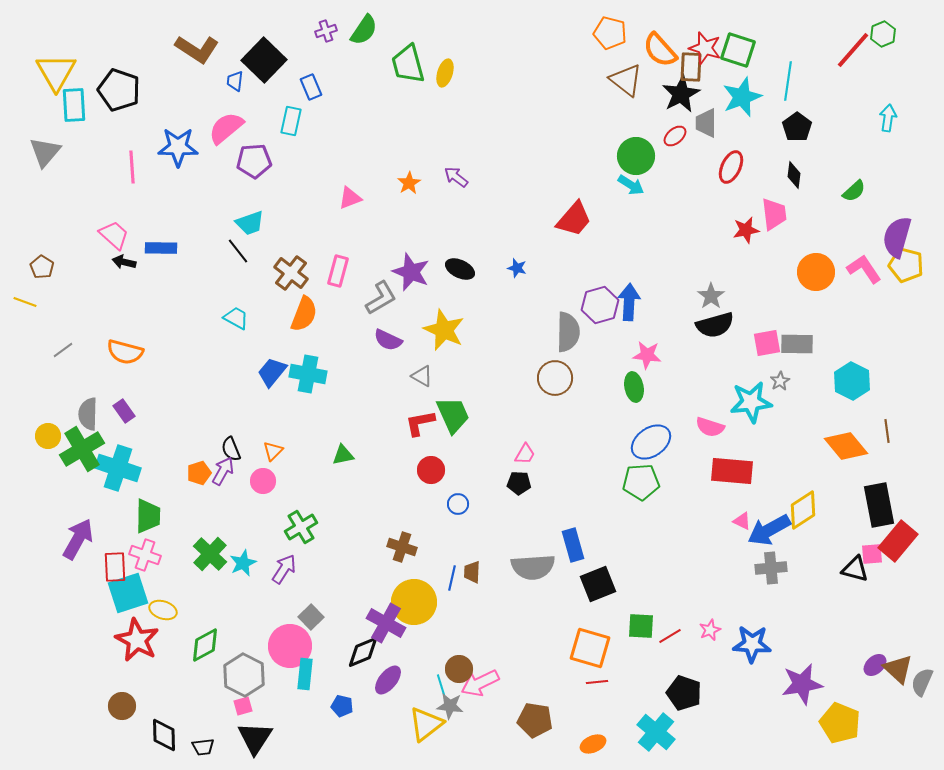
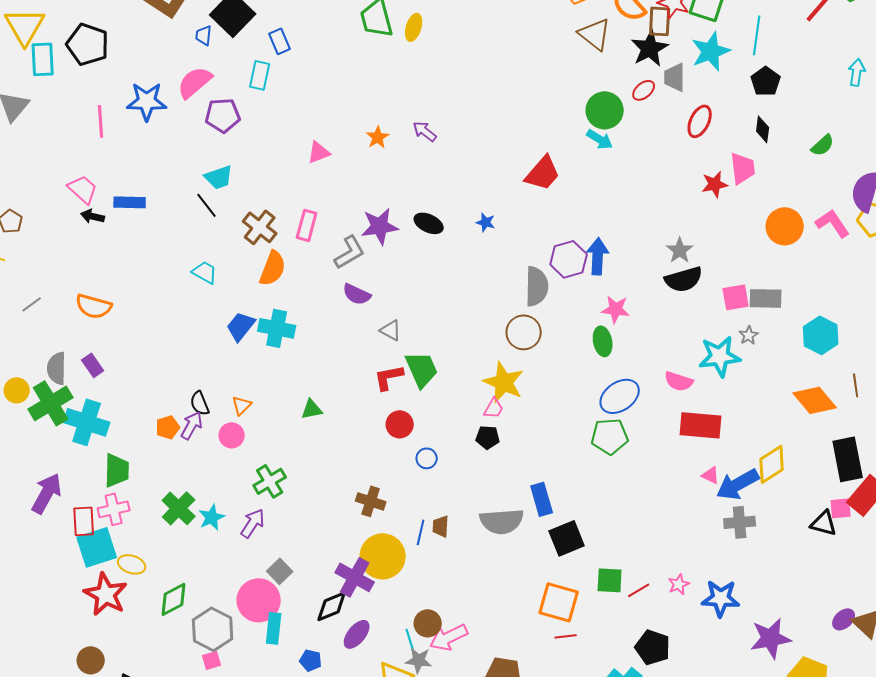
purple star: (411, 272) -> (380, 226), turned -30
yellow star: (444, 330) -> (504, 382), moved
pink cross: (145, 555) -> (114, 509), turned -32

